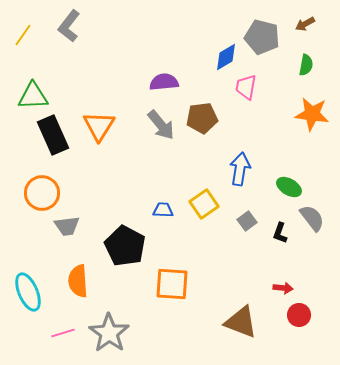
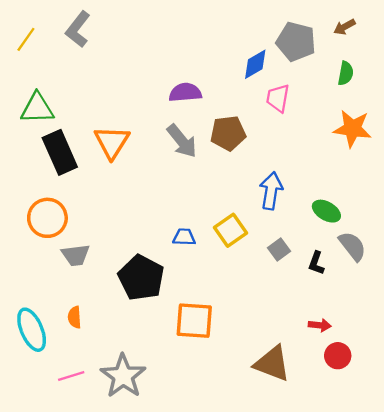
orange semicircle: (78, 281) -> (75, 317), moved, size x0.6

